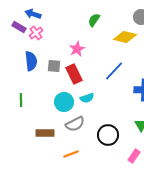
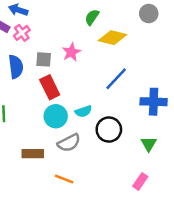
yellow diamond: (125, 37) -> (112, 38), moved
gray square: (54, 66) -> (44, 59), moved
red rectangle: (74, 74) -> (50, 87), moved
black circle: (108, 135) -> (109, 130), moved
orange line: (71, 154) -> (64, 179), turned 42

